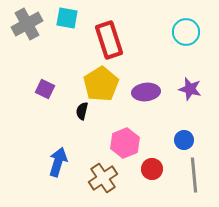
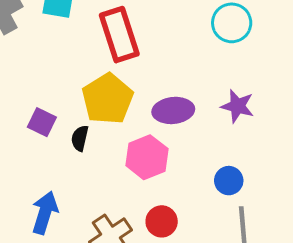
purple square: (45, 89) -> (42, 122), moved
pink hexagon: (125, 143) -> (147, 157), moved
red circle: (152, 169) -> (162, 221), moved

